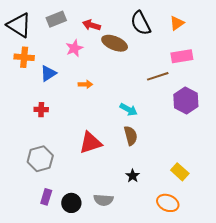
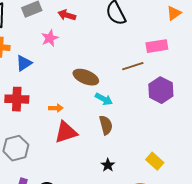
orange triangle: (177, 23) -> (174, 13), moved
brown ellipse: (115, 43) -> (86, 77), moved
orange arrow: (85, 84) -> (56, 108), moved
red cross: (41, 110) -> (17, 99), size x1.6

